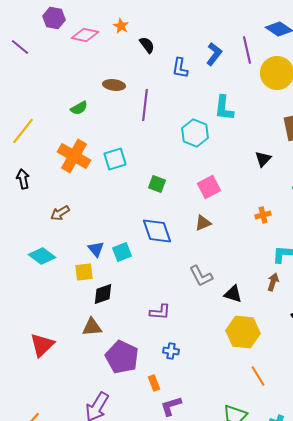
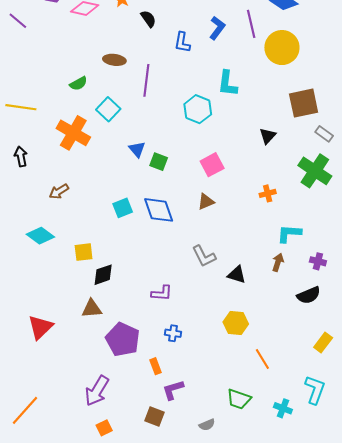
yellow line: (23, 131) -> (21, 107), turned 60
cyan square: (115, 159) -> (108, 109), moved, turned -30
blue triangle: (96, 249) -> (137, 149), moved
cyan square: (122, 252) -> (123, 208), moved
yellow hexagon: (243, 332) -> (236, 323), moved, size x0.7

